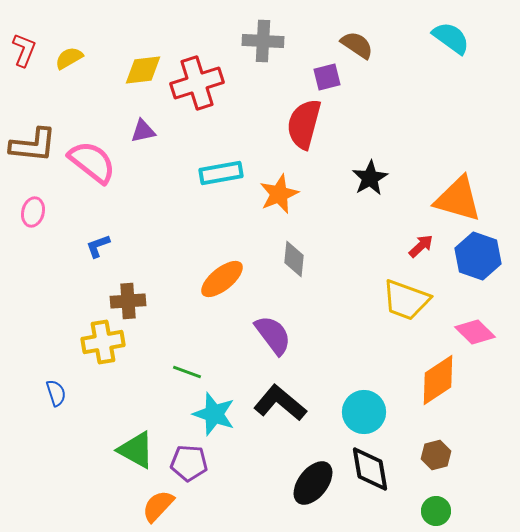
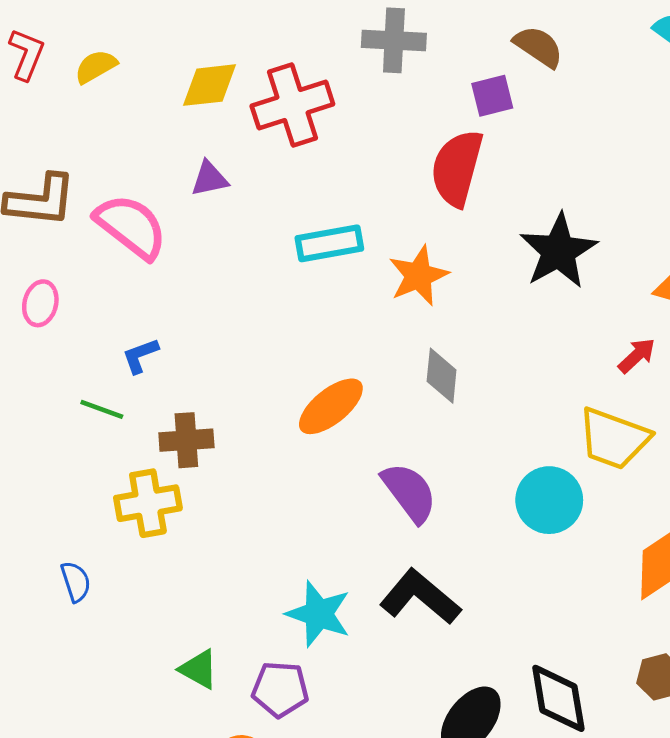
black star: (370, 178) -> (558, 251), size x1.4
green line: (187, 372) -> (102, 409), moved
cyan circle: (364, 412) -> (549, 500), moved
green triangle: (136, 450) -> (199, 669), size x0.7

